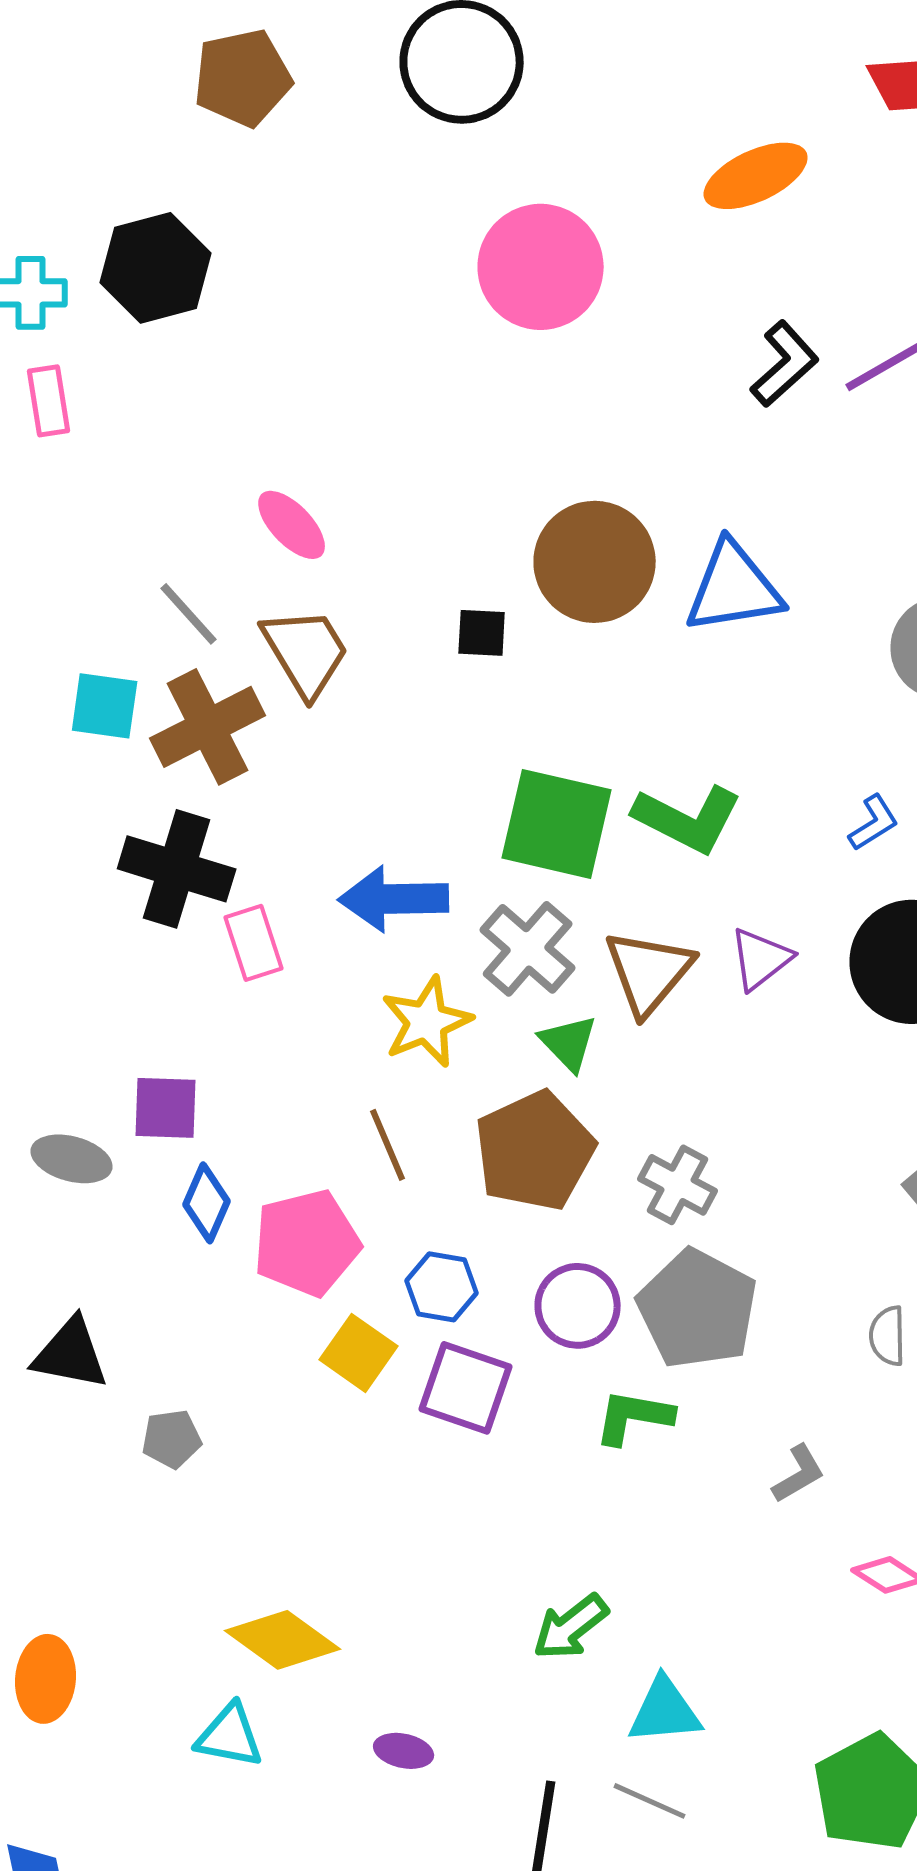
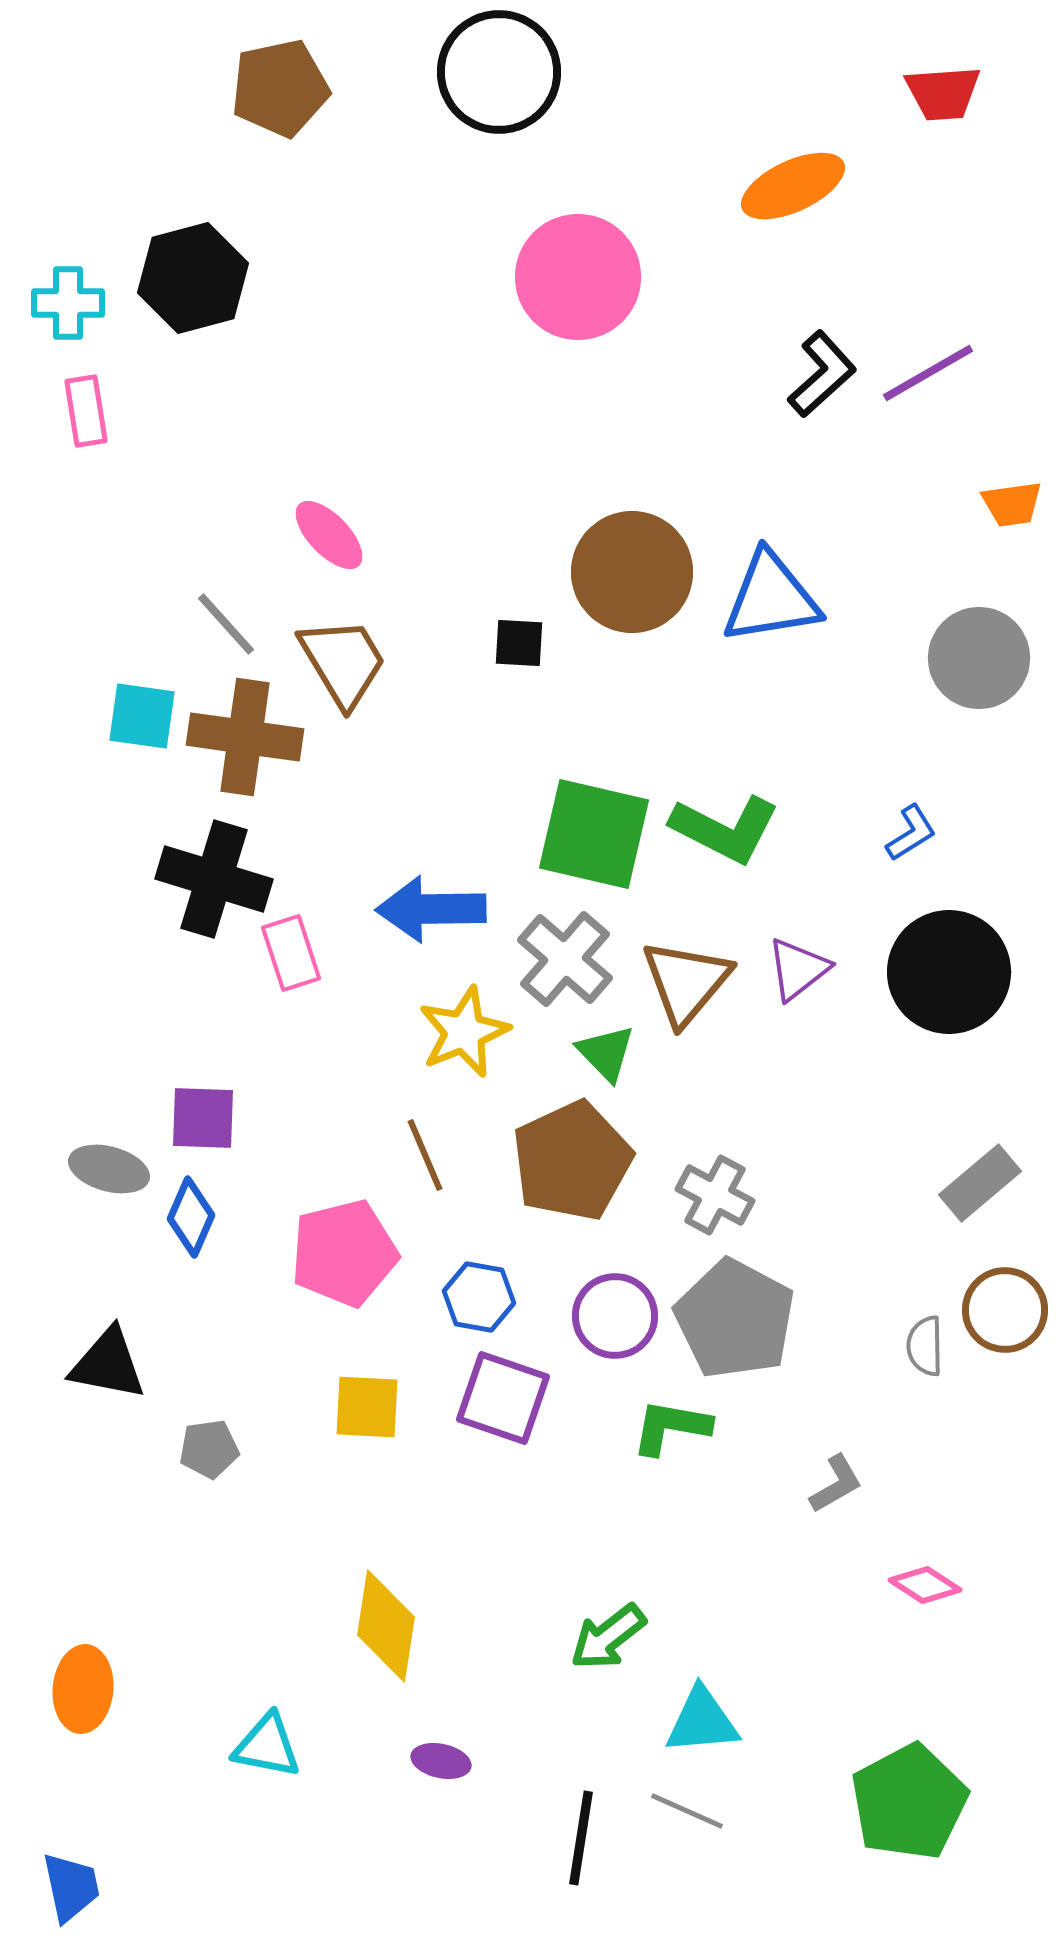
brown cross: (208, 727) -> (245, 737), turned 35
blue diamond: (207, 1203) -> (191, 1217), moved
yellow square: (359, 1353) -> (367, 1407), moved, turned -32
yellow diamond: (283, 1640) -> (386, 1626), moved, turned 63

